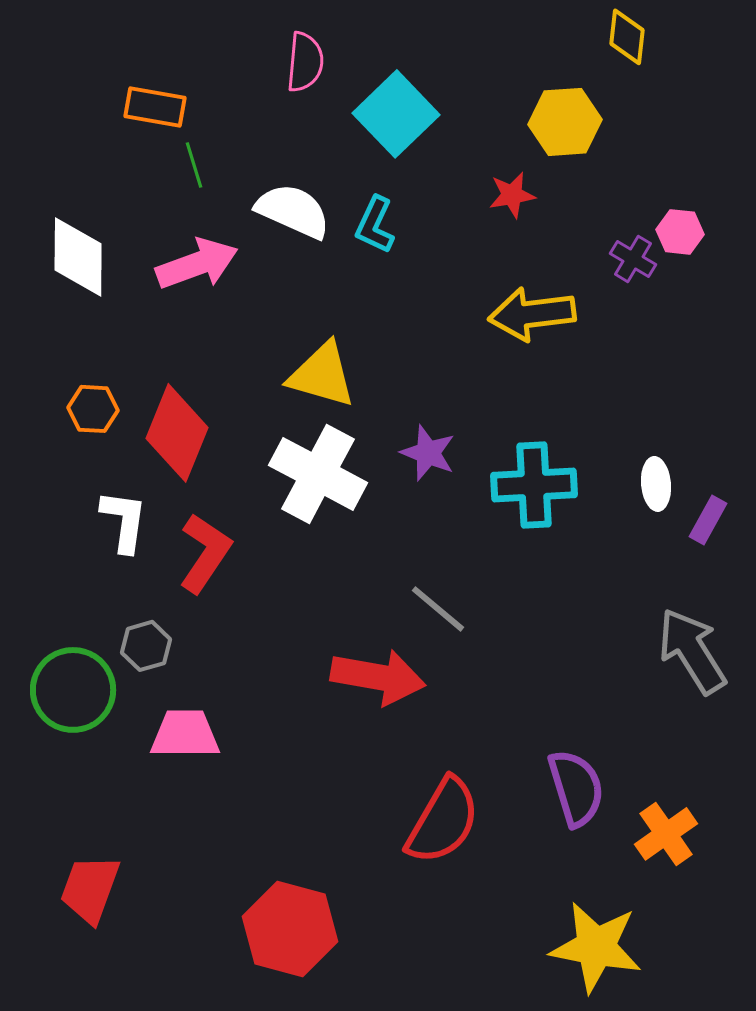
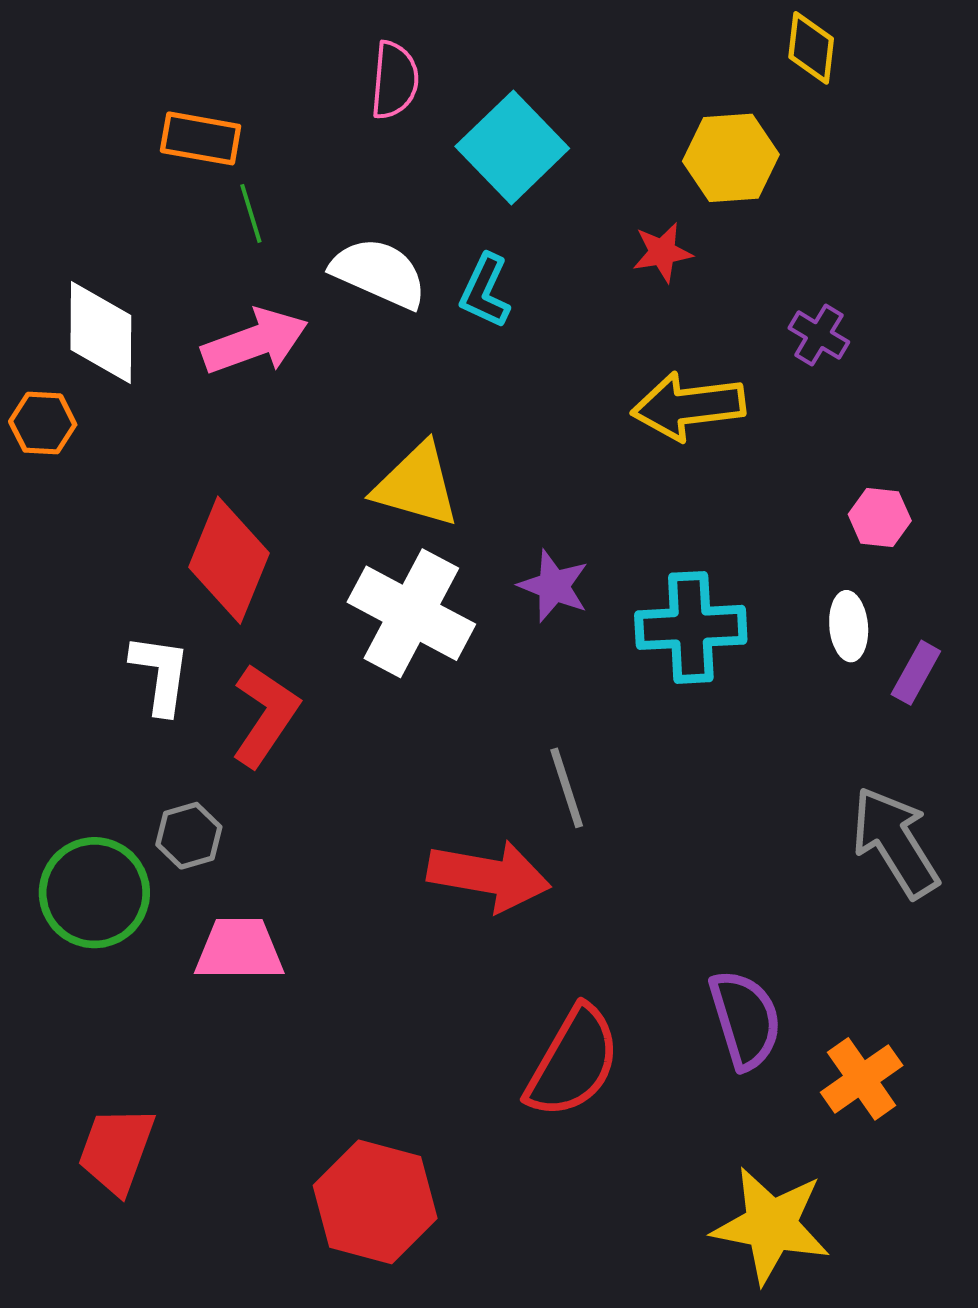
pink hexagon: (680, 232) -> (880, 517), moved
orange hexagon: (93, 409) -> (43, 423), moved
gray line: (438, 609) -> (567, 788), turned 32

